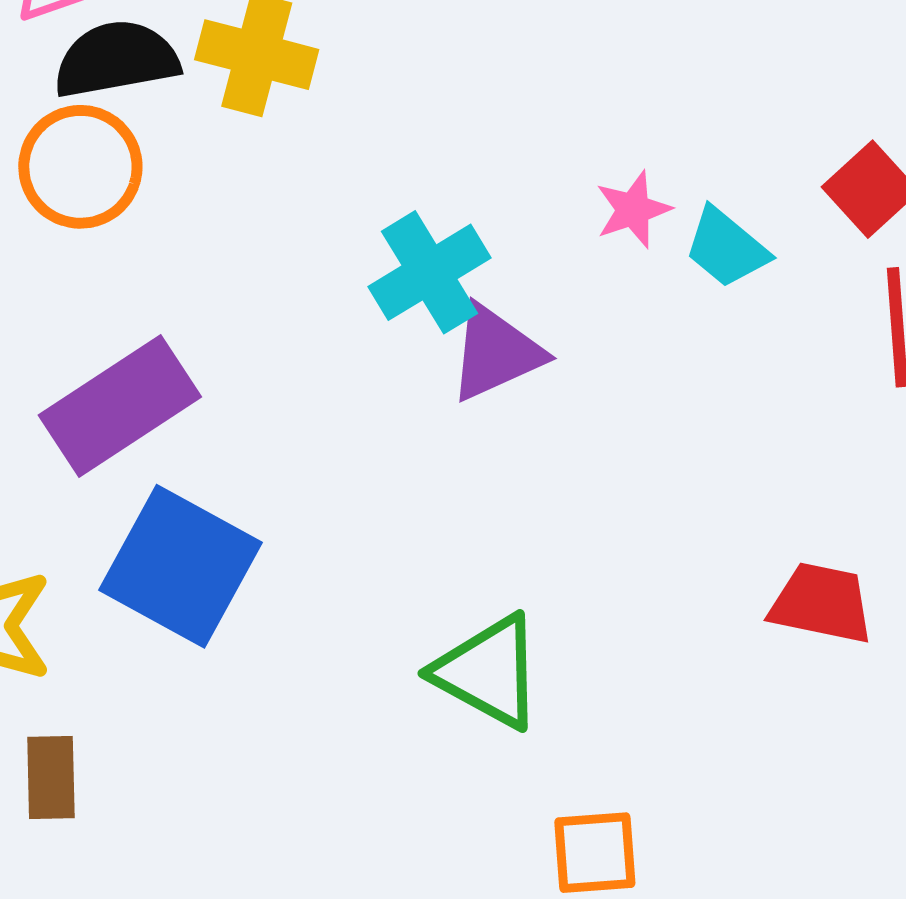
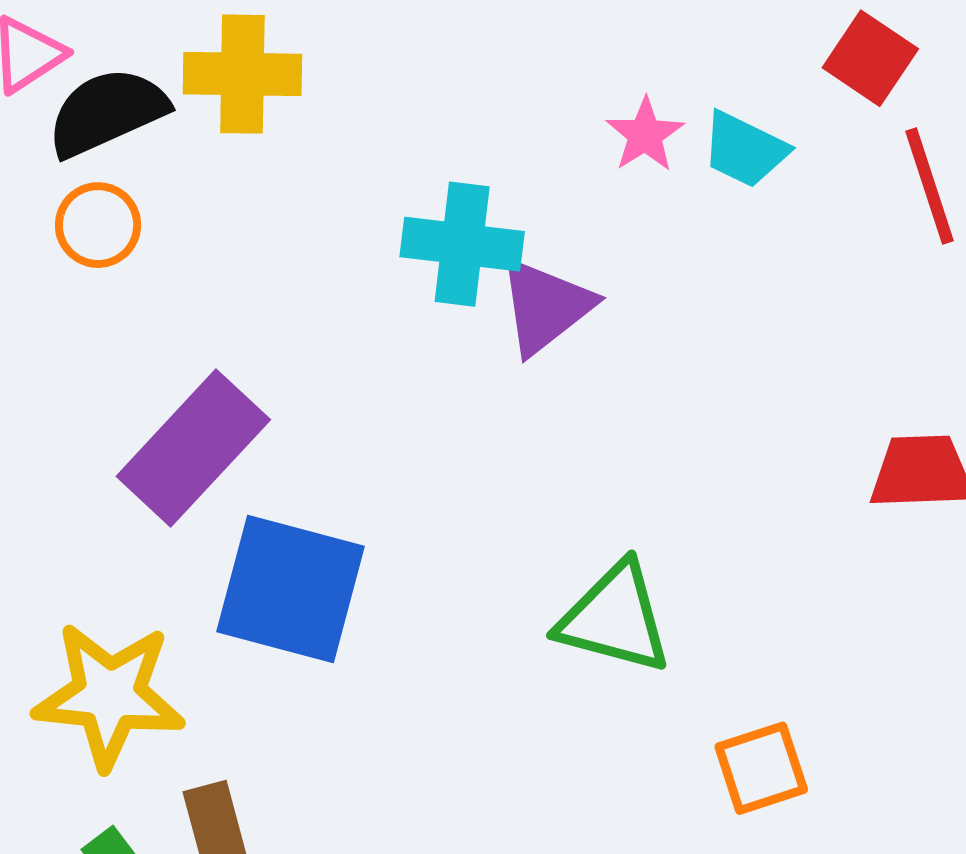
orange circle: (80, 167) -> (98, 225), size x0.7
cyan cross: (429, 272) -> (462, 244), turned -38

